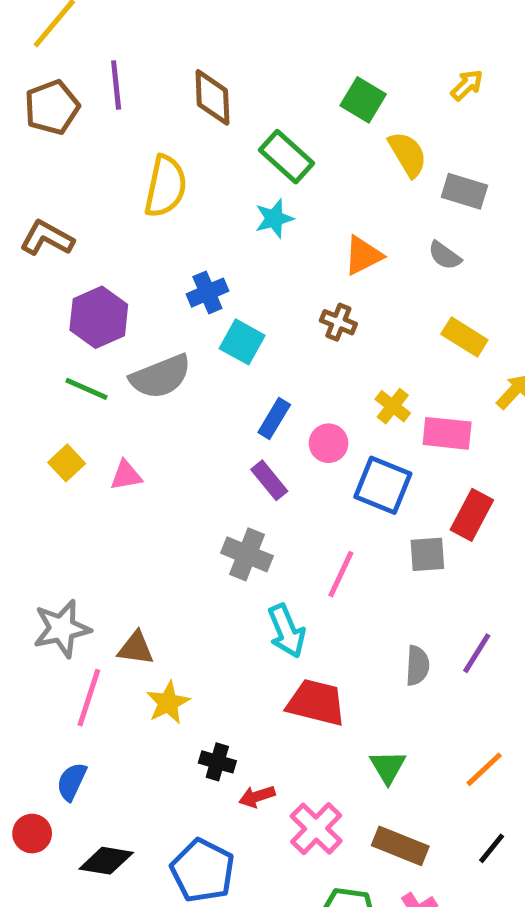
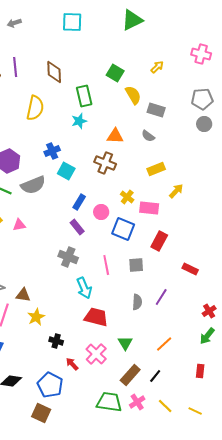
green rectangle: (287, 157) -> (84, 96), turned 35
orange triangle: (363, 255) -> (115, 136), turned 30
brown cross: (338, 322) -> (105, 163), size x1.5
yellow rectangle: (464, 337) -> (156, 169), turned -54
gray square: (427, 554) -> (136, 265), moved
pink line: (341, 574) -> (106, 265), turned -36
red arrow: (257, 796) -> (72, 364), moved, turned 64
pink cross: (316, 829) -> (96, 354), moved
brown rectangle: (400, 846) -> (130, 375), turned -70
black line: (492, 848) -> (155, 376), moved

